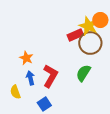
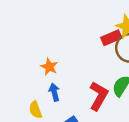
red L-shape: (50, 76) -> (99, 96), moved

